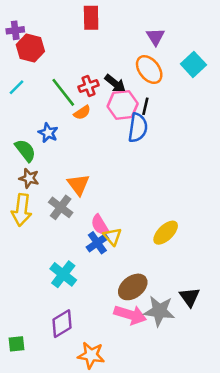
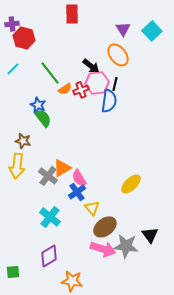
cyan square: (193, 64) -> (152, 31), moved
red cross: (88, 86) -> (81, 90), moved
green semicircle: (25, 150) -> (43, 118), moved
orange triangle: (78, 185) -> (62, 168), moved, turned 36
gray cross: (61, 207) -> (48, 176), moved
yellow triangle: (113, 236) -> (92, 208), moved

